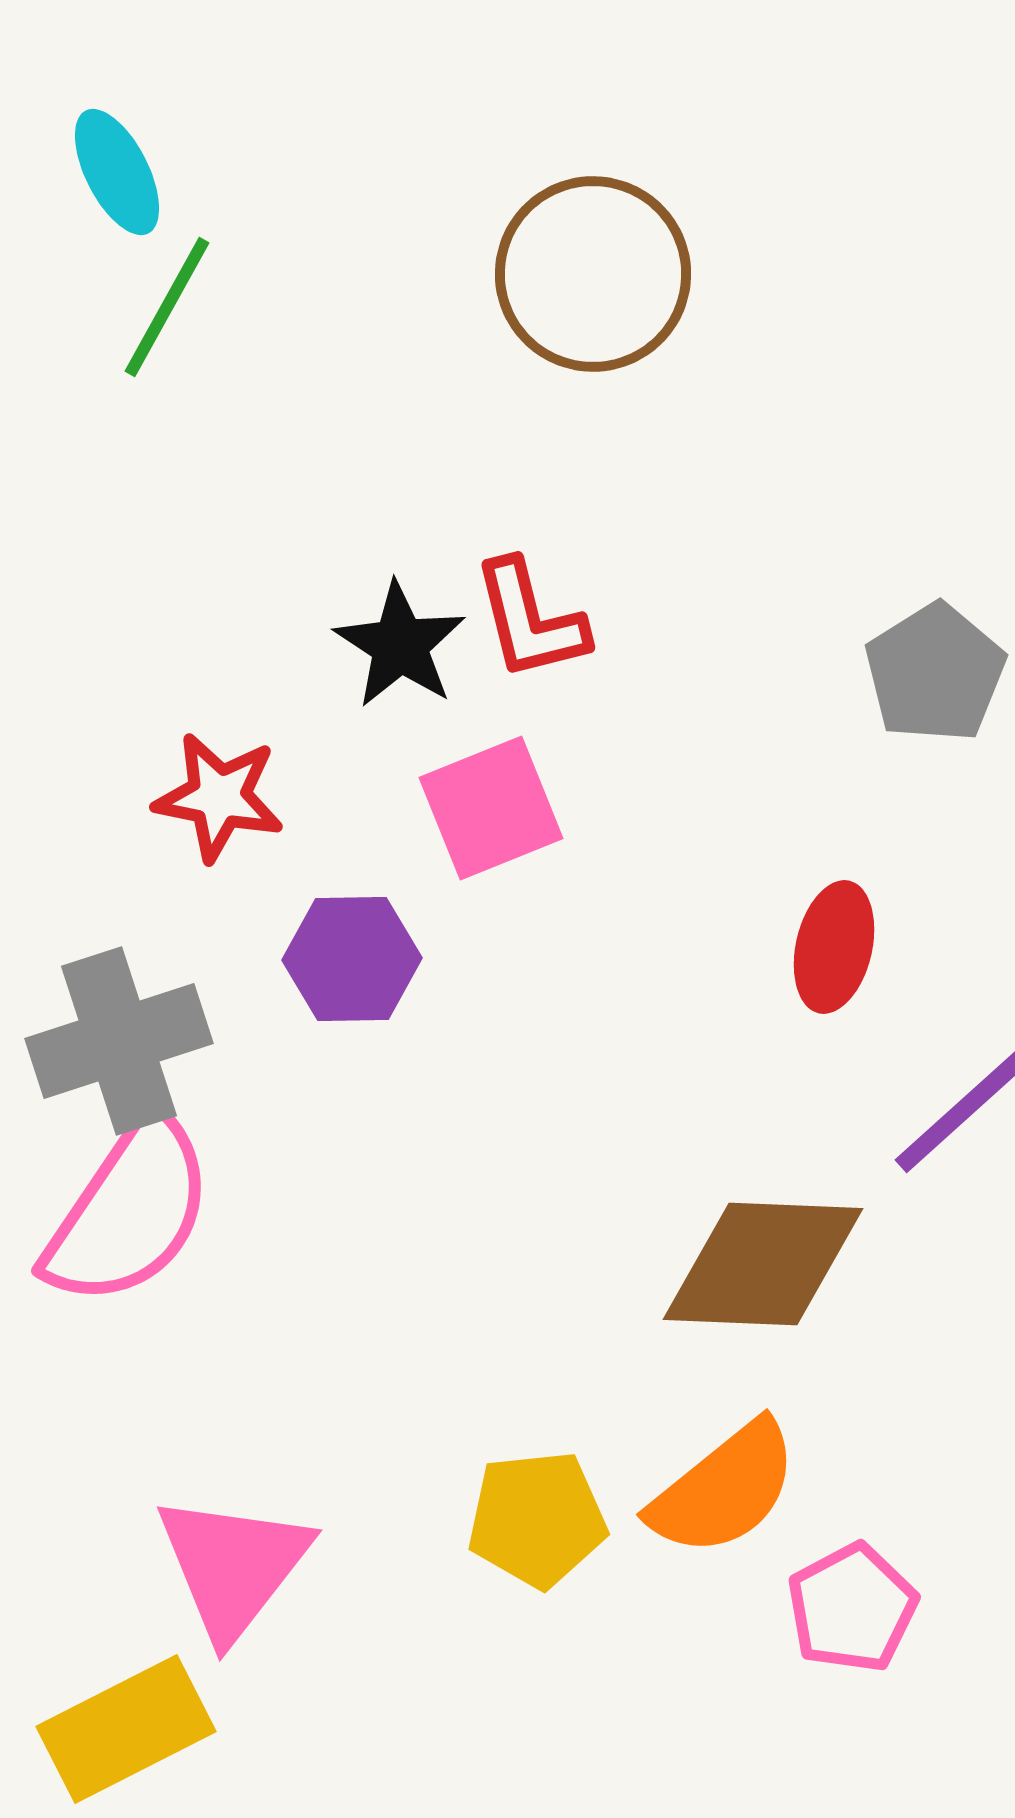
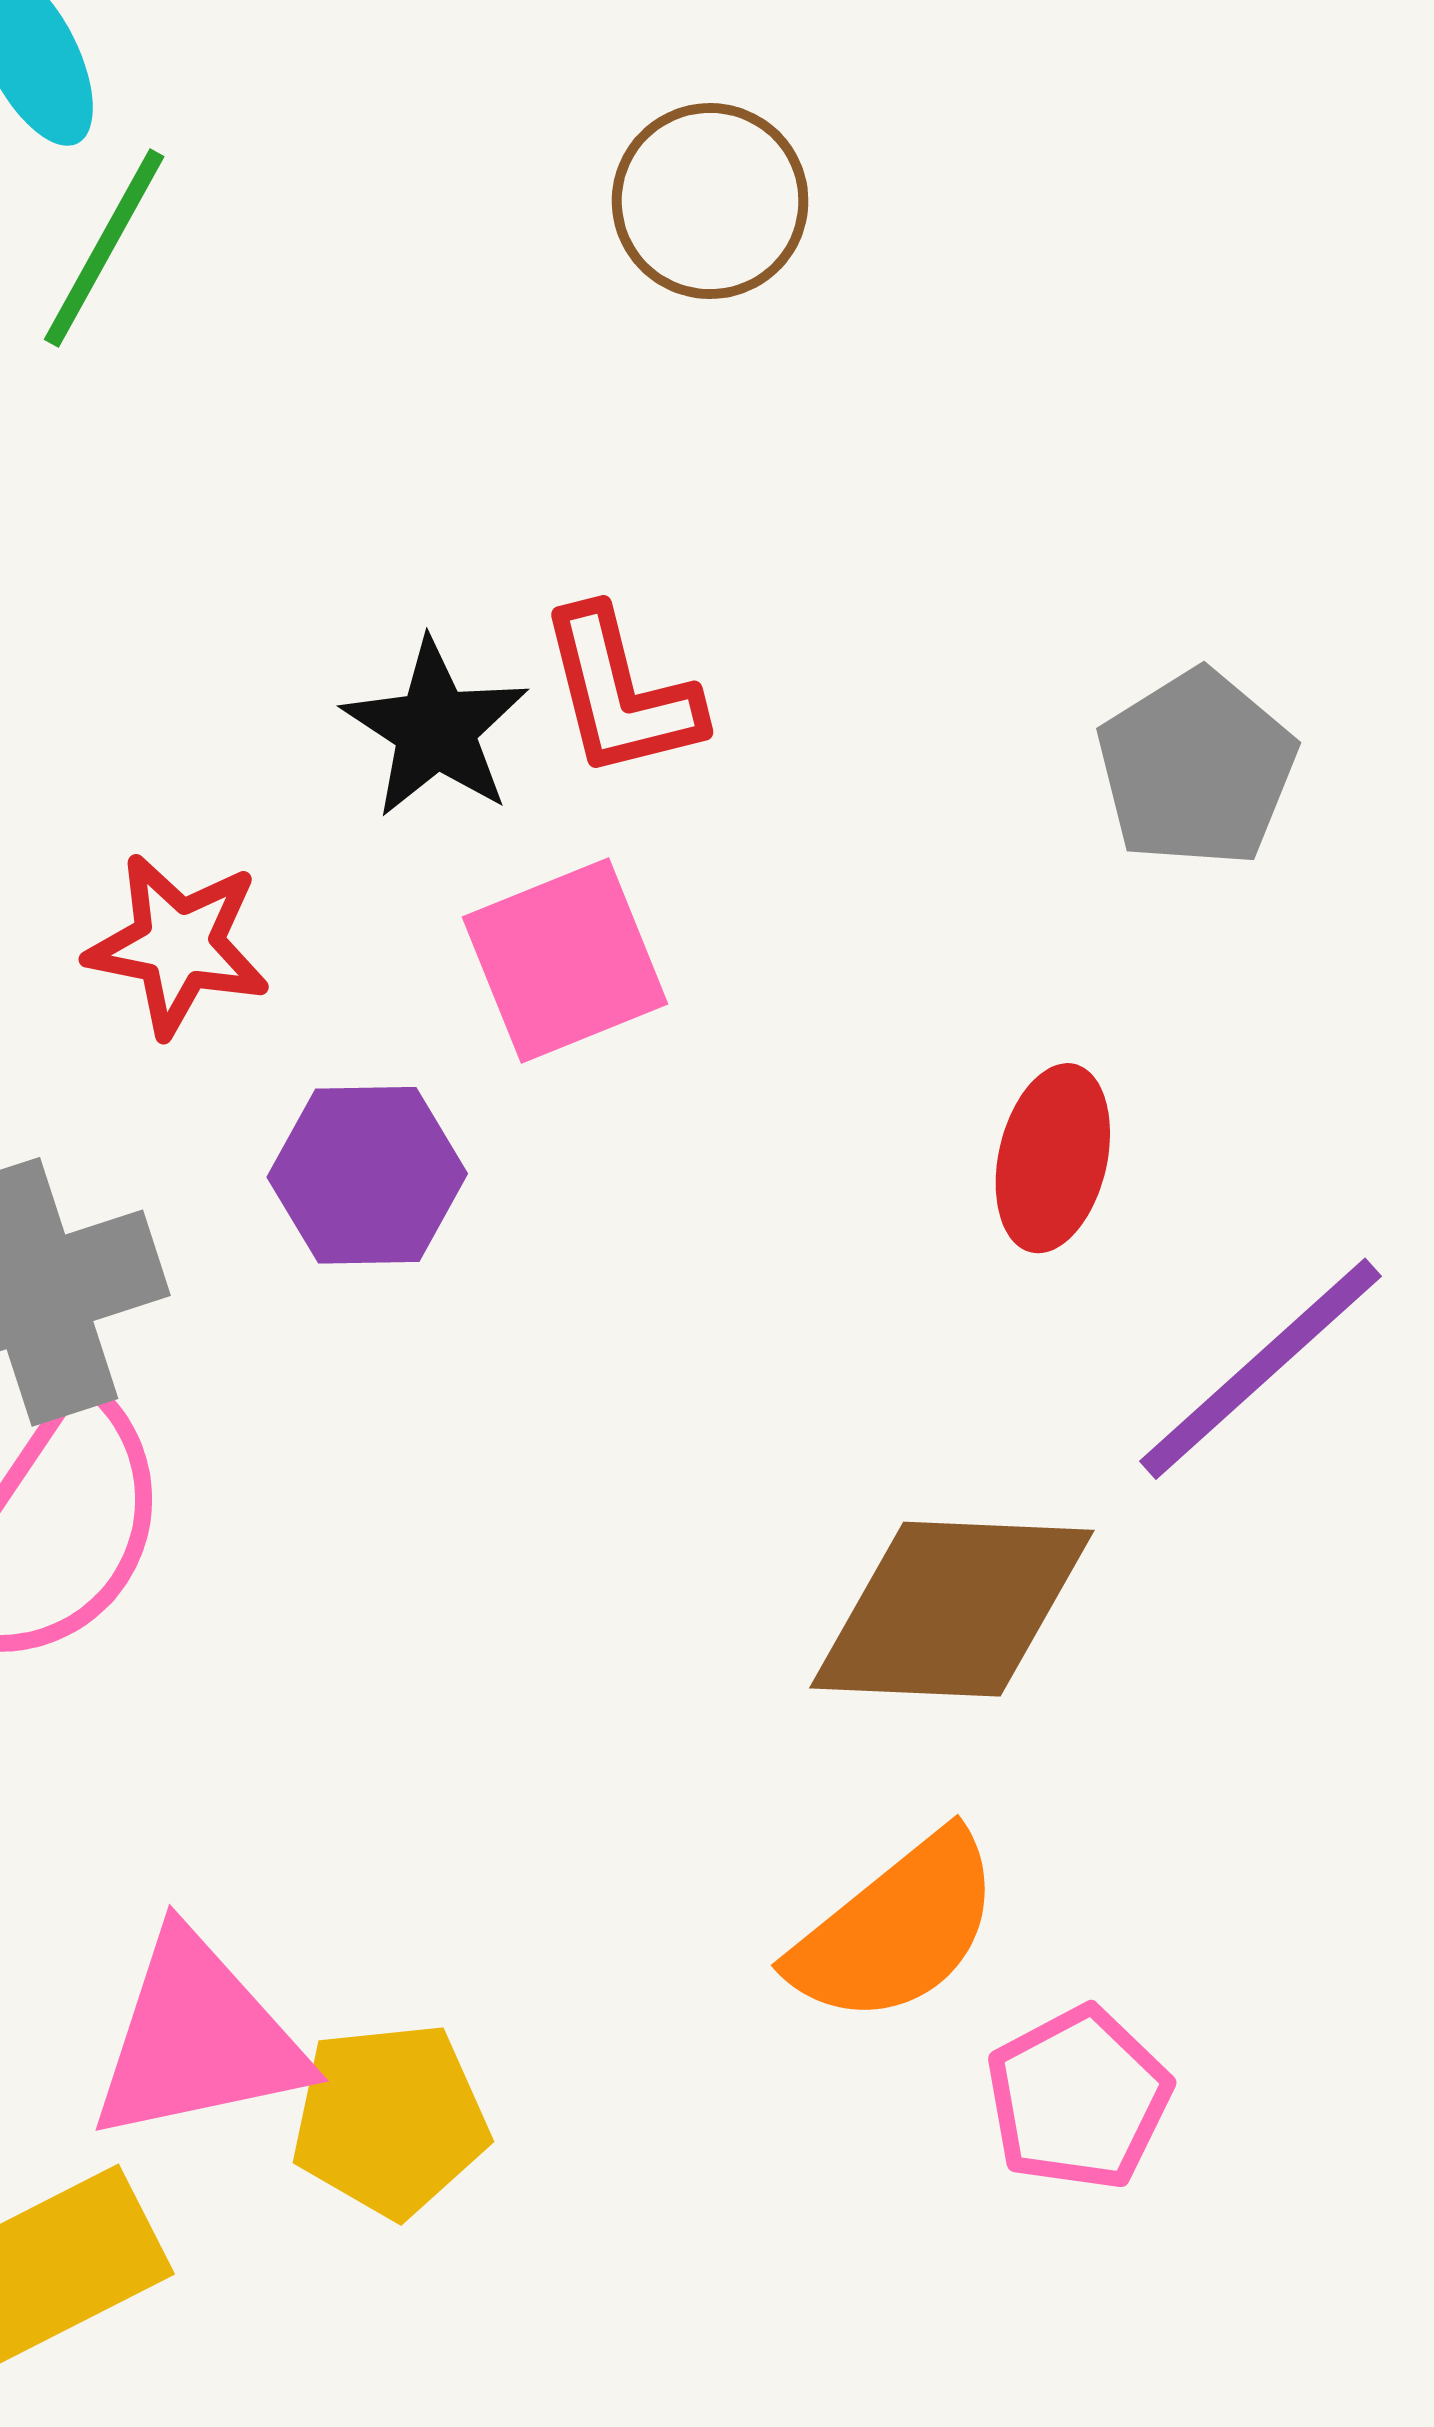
brown circle: (593, 274) -> (710, 201), size x0.7
yellow pentagon: (537, 1519) -> (390, 2120), moved
pink triangle: (233, 1566) -> (198, 2039), turned 40

